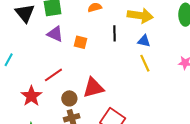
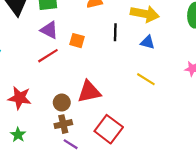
yellow line: (145, 63) -> (146, 79), moved, turned -36
red line: (53, 75) -> (48, 56), moved
red star: (31, 96) -> (20, 98), turned -30

